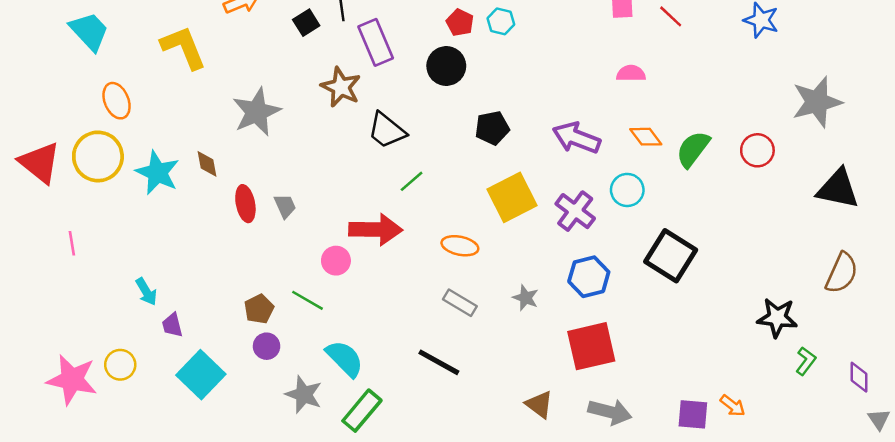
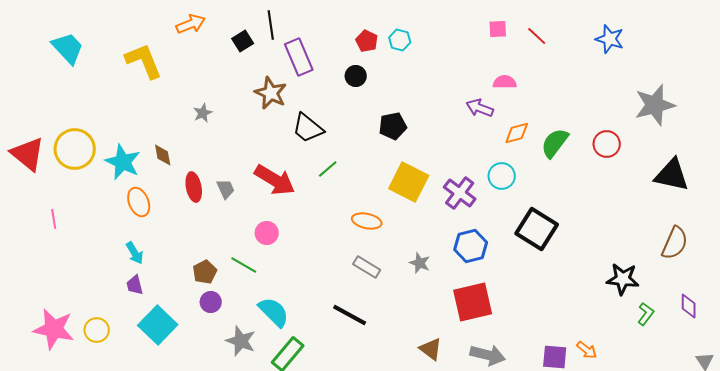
black circle: (446, 66) -> (356, 76), size x0.7
orange ellipse: (117, 101) -> (139, 202), moved
gray star: (257, 112) -> (203, 113), size x0.5
orange diamond: (646, 137) -> (517, 133), turned -68
purple arrow: (576, 138) -> (480, 108), moved, size x0.7
yellow square: (512, 197) -> (409, 182), turned -36
red arrow: (376, 230) -> (275, 180), moved, turned 30
cyan arrow: (146, 292) -> (135, 253), moved
yellow circle: (120, 365) -> (97, 330), moved
purple diamond: (859, 377) -> (689, 306), moved

